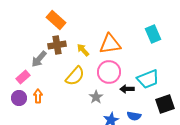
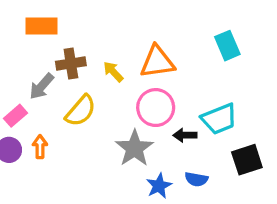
orange rectangle: (56, 20) -> (42, 26), moved, turned -42
yellow semicircle: (75, 76) -> (81, 111), moved
gray star: (96, 97) -> (134, 148), size x1.6

